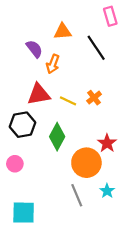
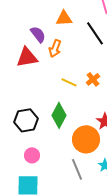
red triangle: (39, 94) -> (27, 57), moved
black hexagon: (22, 125) -> (26, 120), moved
pink circle: (15, 164) -> (32, 155), moved

